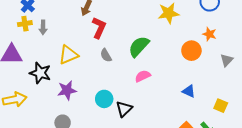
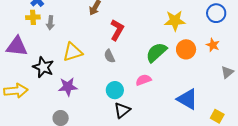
red L-shape: (99, 28) -> (117, 30), moved
green semicircle: (139, 46) -> (156, 52), moved
orange circle: (191, 51) -> (186, 49), moved
blue triangle: (189, 91) -> (187, 99), size x1.6
cyan circle: (104, 99) -> (115, 90), moved

